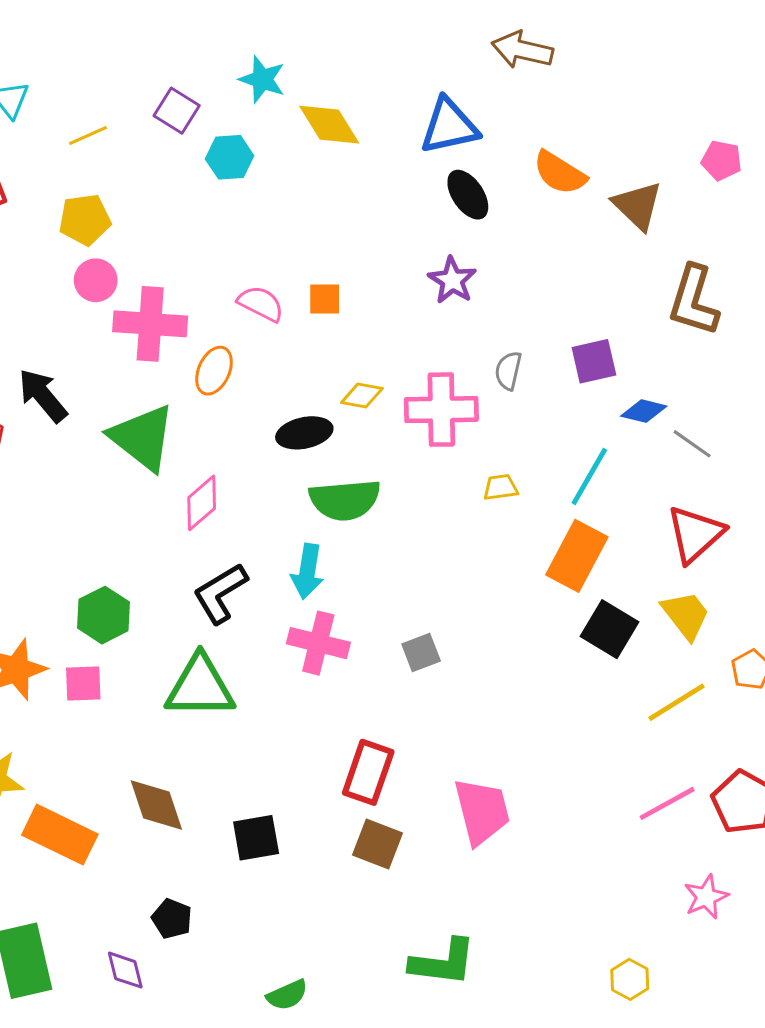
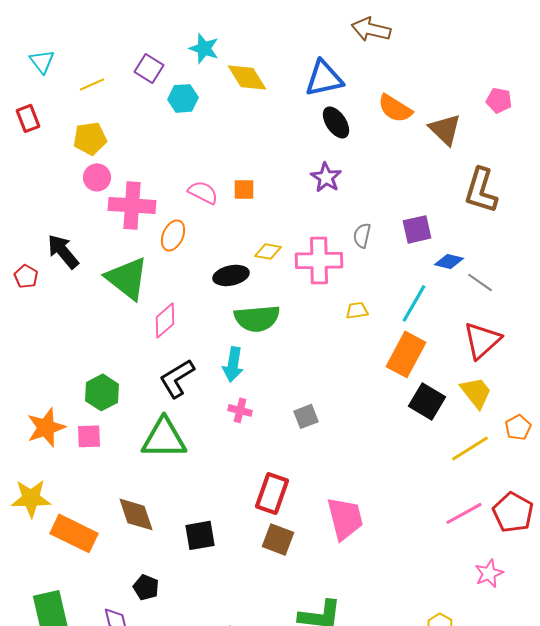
pink cross: (318, 643) -> (240, 410), size x0.6

